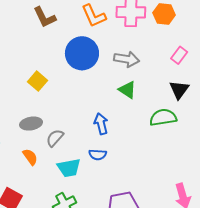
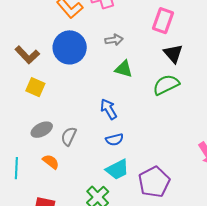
brown L-shape: (45, 17) -> (27, 55), moved
pink rectangle: (179, 55) -> (163, 21), size x1.4
gray arrow: (127, 59) -> (114, 40), size x0.7
cyan trapezoid: (69, 168) -> (117, 169), moved

